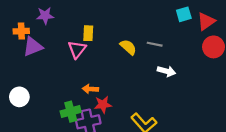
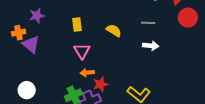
gray line: (155, 44) -> (148, 23), moved
purple triangle: (33, 47) -> (31, 44), turned -48
pink triangle: (77, 49) -> (82, 51), moved

